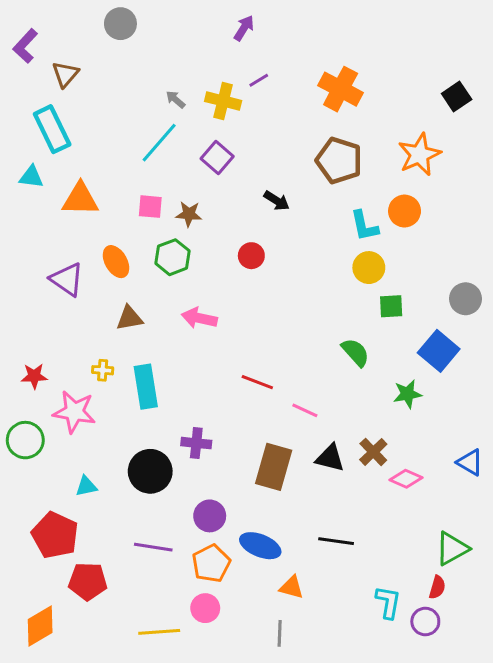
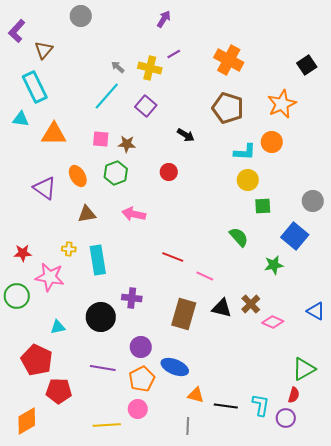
cyan L-shape: (364, 226) -> (245, 152), turned -75
black line: (336, 541) -> (226, 406), moved

